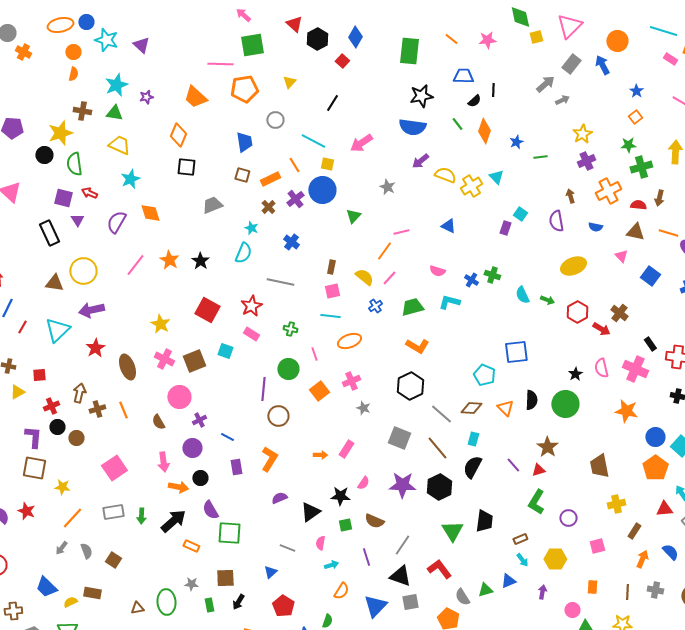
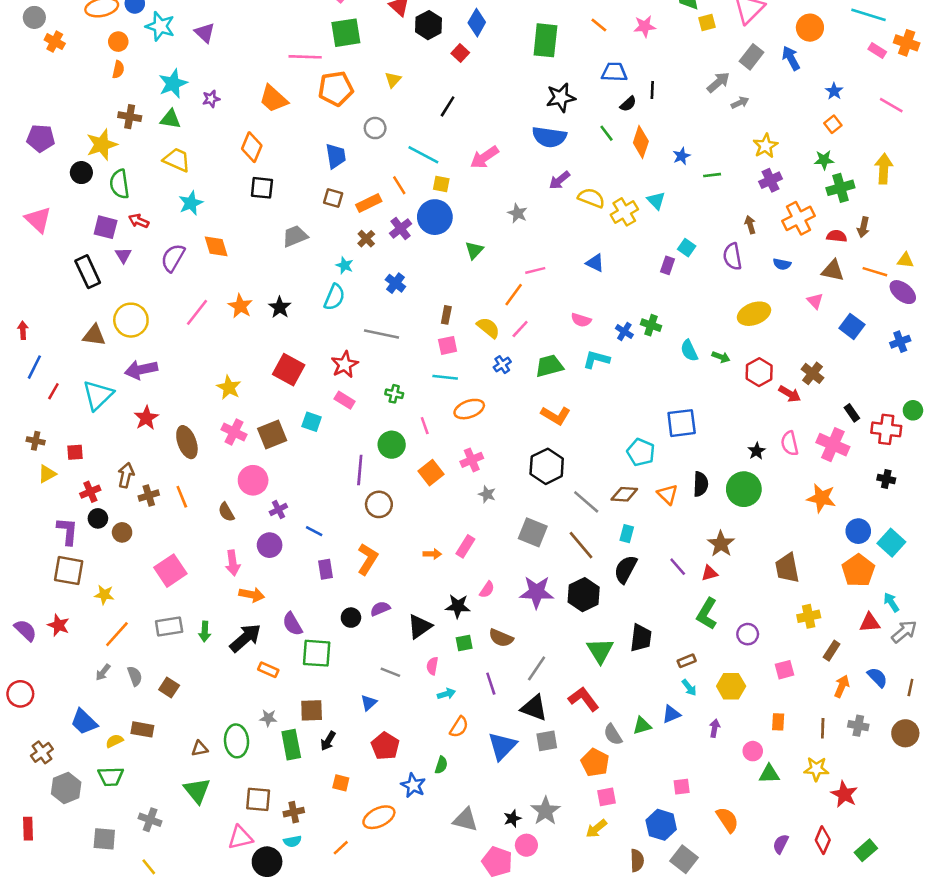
black circle: (200, 478) -> (351, 618), moved
green rectangle: (209, 605) -> (291, 745), size x1.6
brown cross: (13, 611) -> (42, 752), turned -30

